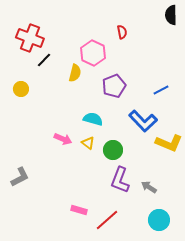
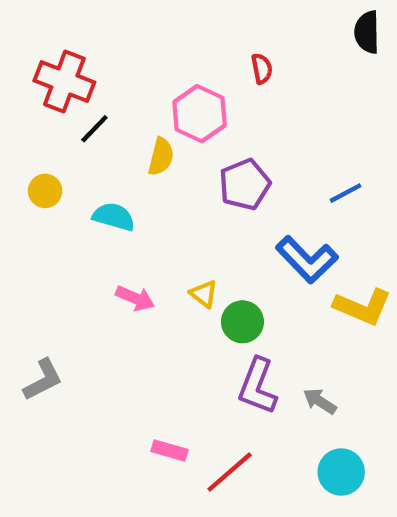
cyan semicircle: (93, 119) -> (114, 217), moved
yellow triangle: (88, 143) -> (204, 294), moved

